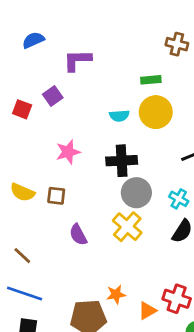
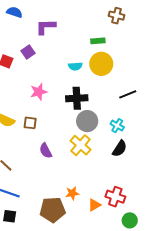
blue semicircle: (33, 40) -> (14, 12), turned 42

